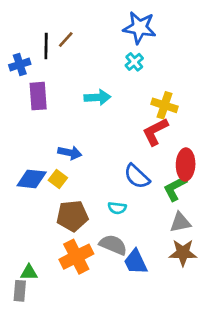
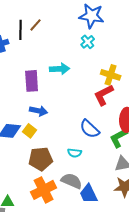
purple rectangle: (38, 96) -> (32, 81), moved

